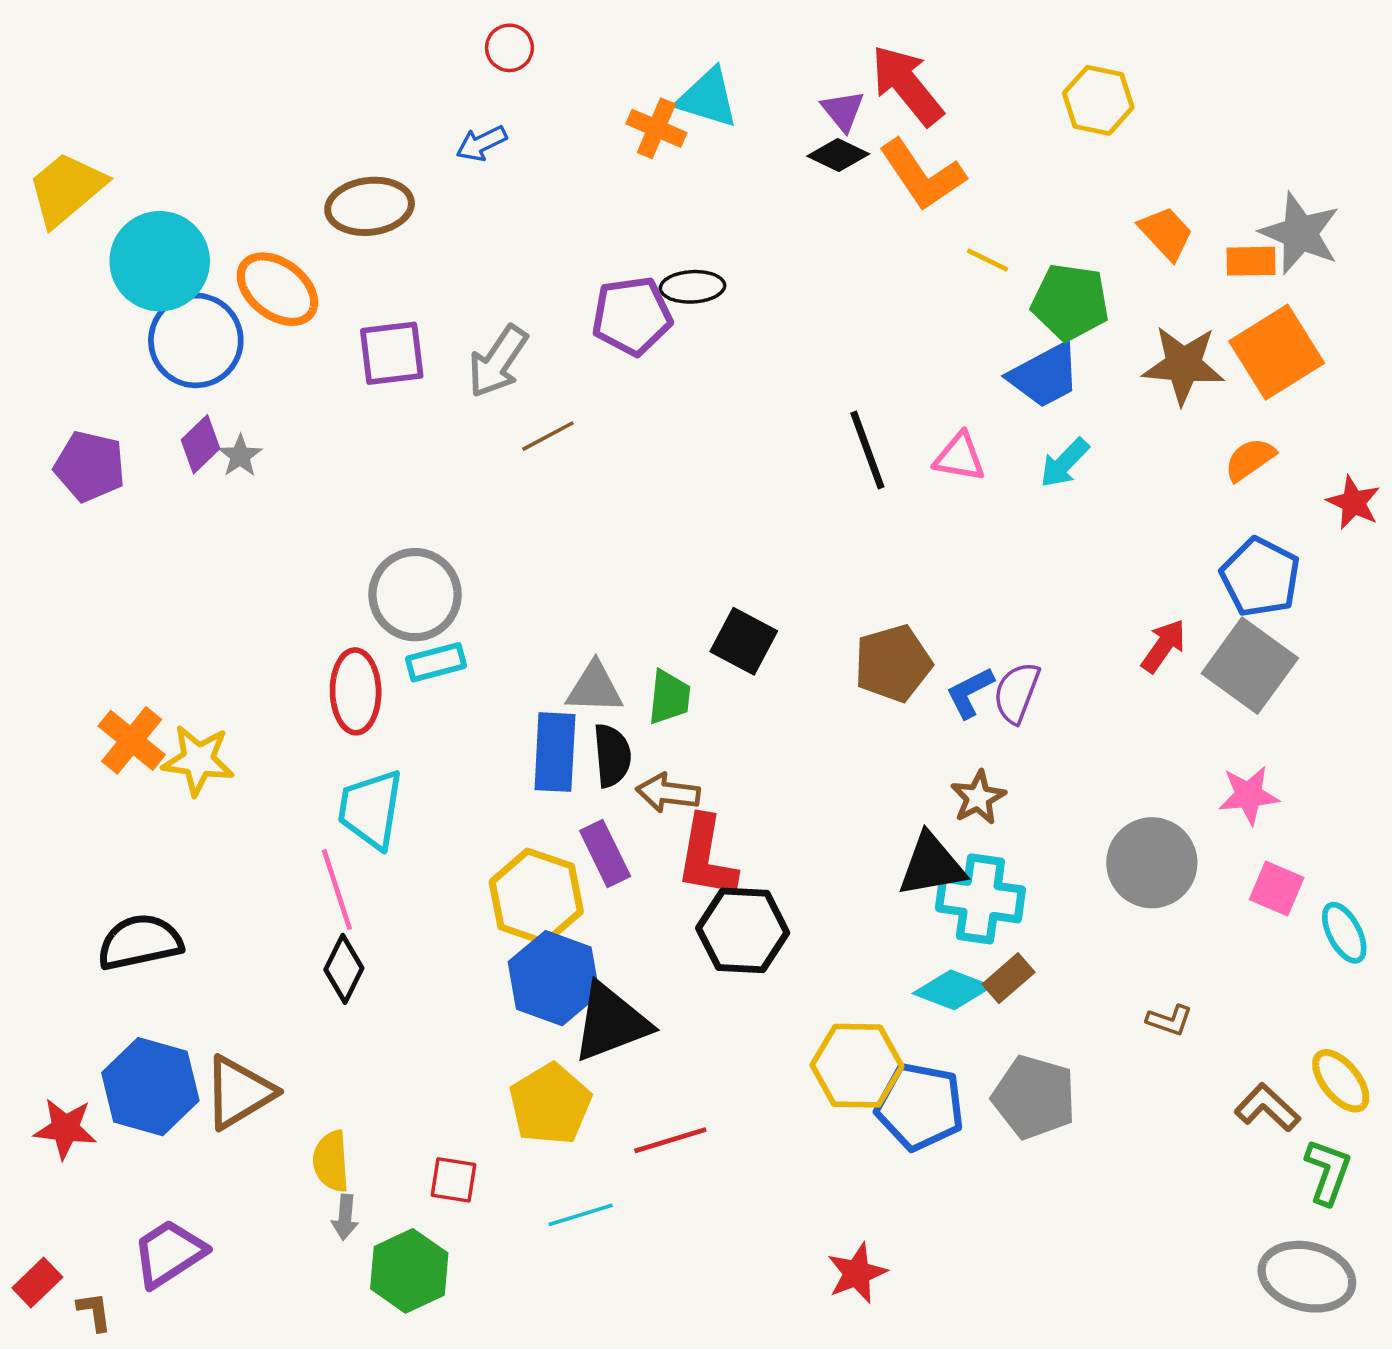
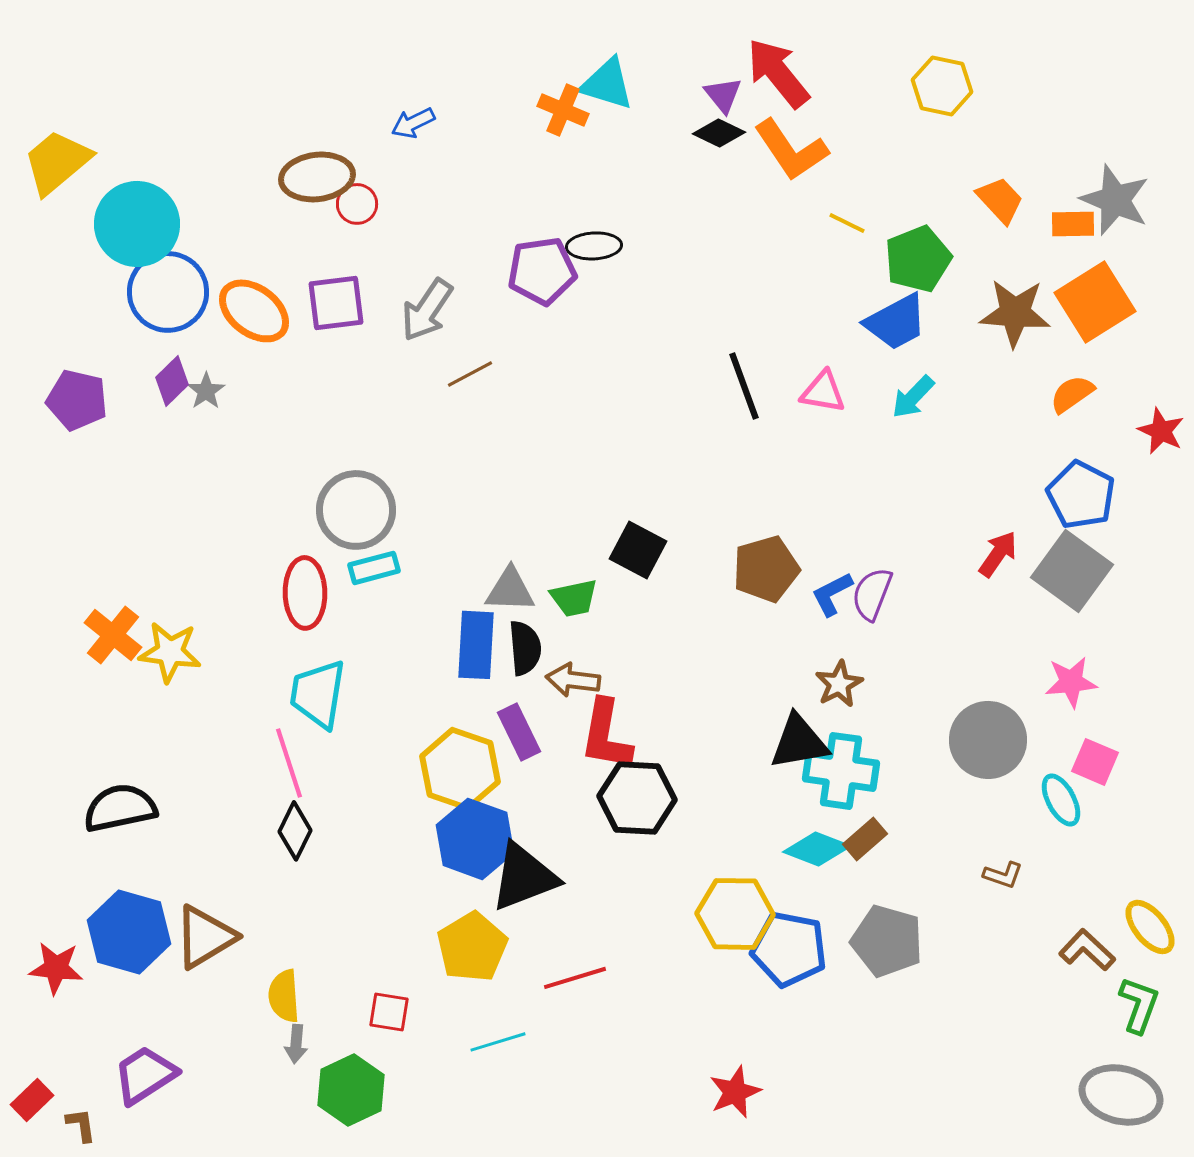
red circle: (509, 48) -> (357, 204), moved
orange ellipse: (277, 289) -> (254, 311), moved
green pentagon: (1070, 302) -> (918, 259), turned -30
green trapezoid: (669, 697) -> (574, 598), turned 72
cyan ellipse: (1344, 933) -> (1061, 800), moved

